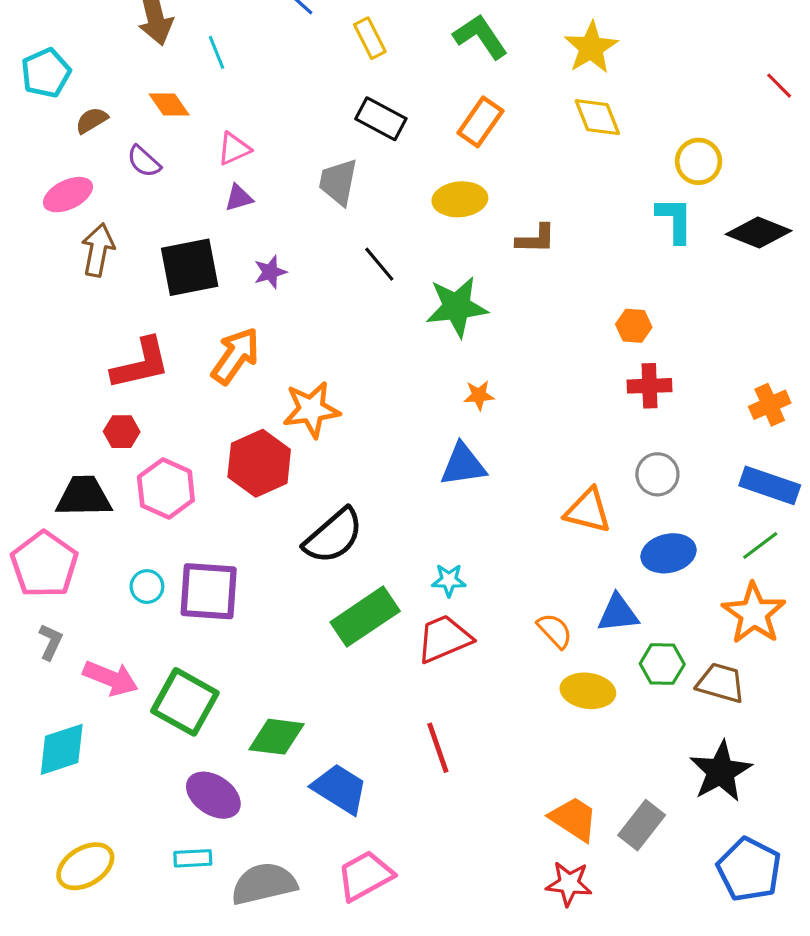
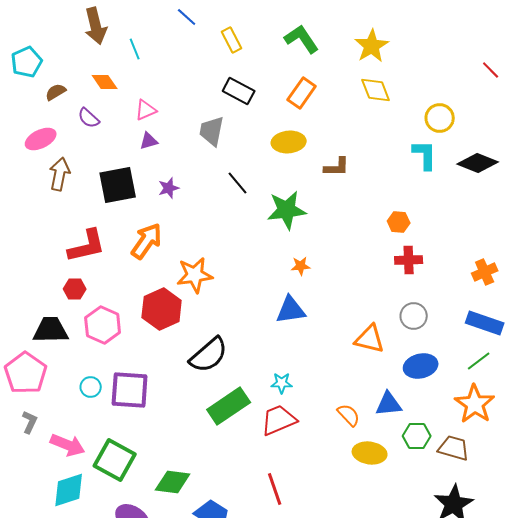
cyan diamond: (62, 749) -> (69, 490), moved

